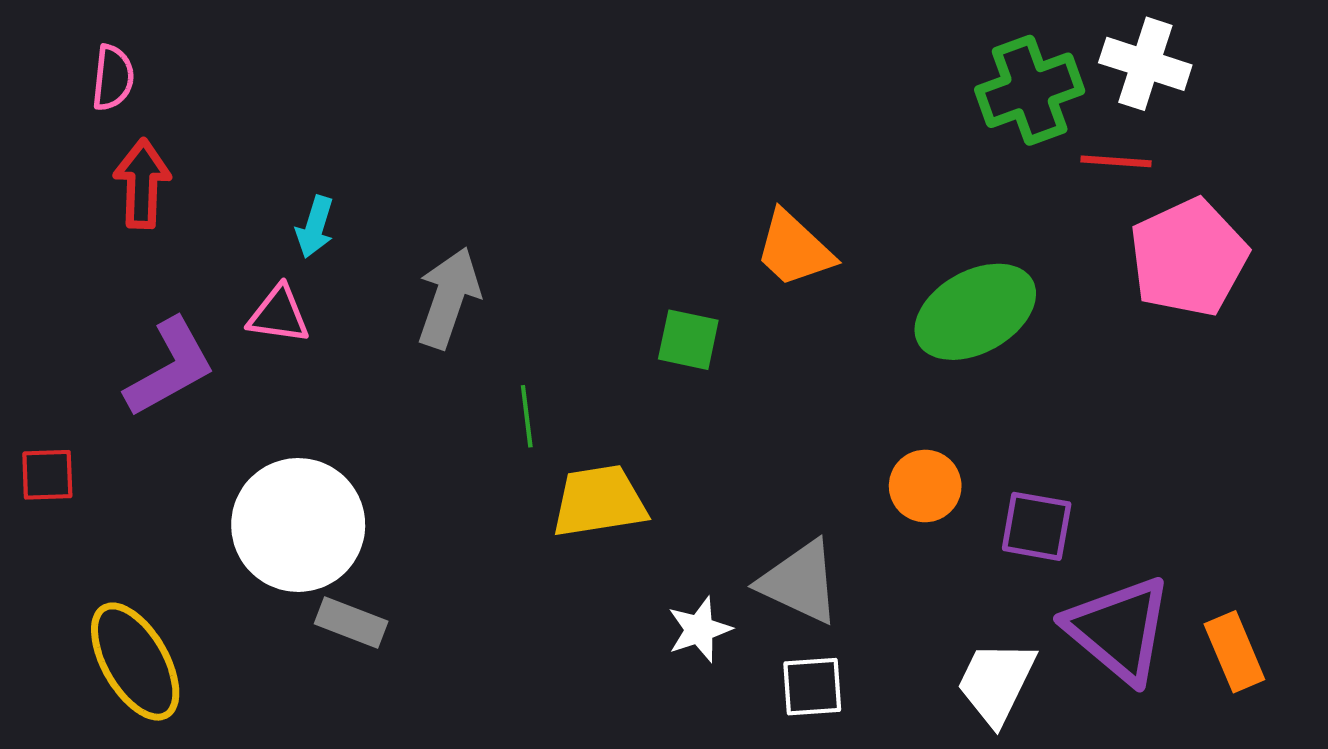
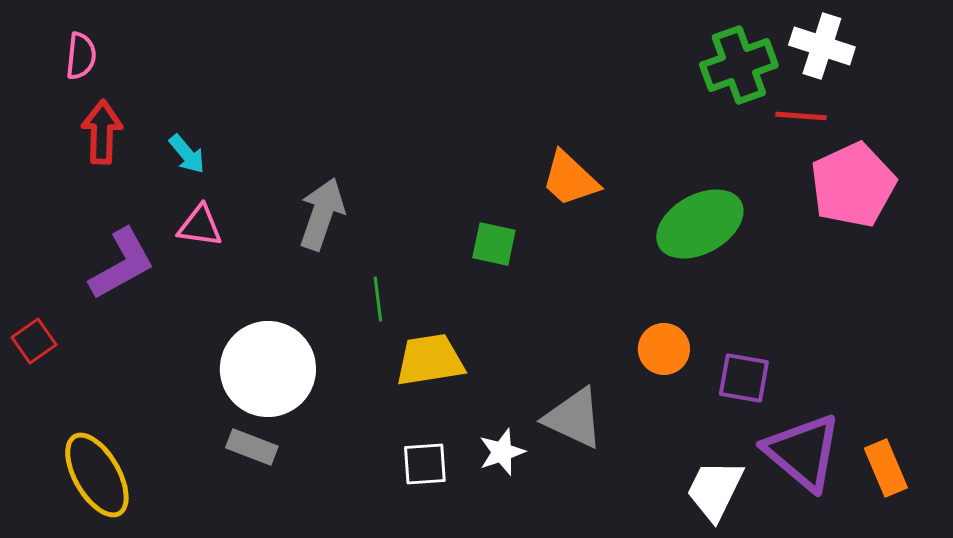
cyan arrow: (315, 227) -> (187, 154), moved, turned -57
red square: (47, 475) -> (34, 341), turned -33
white circle: (298, 525) -> (268, 369), moved
white square: (812, 687) -> (425, 464), moved

